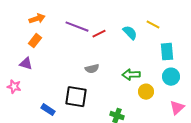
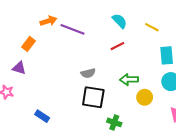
orange arrow: (37, 19) -> (48, 21), moved
cyan semicircle: (130, 33) -> (120, 21), moved
red line: (99, 34) -> (117, 46), moved
black square: (76, 97) -> (93, 97), moved

